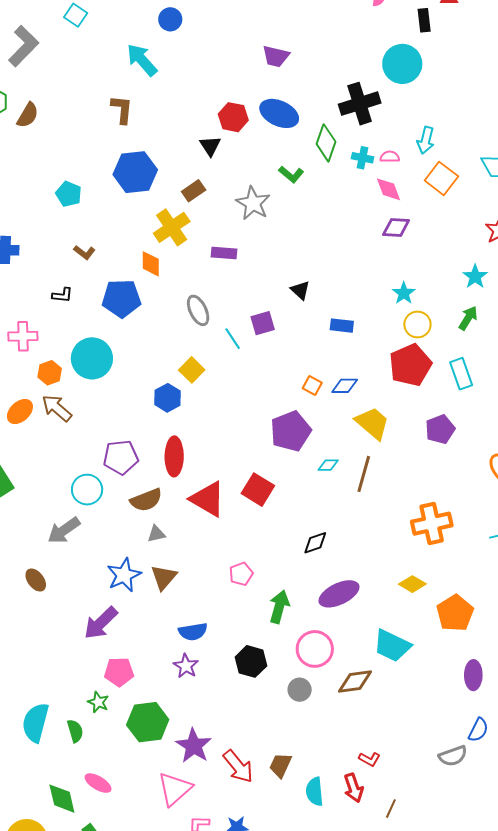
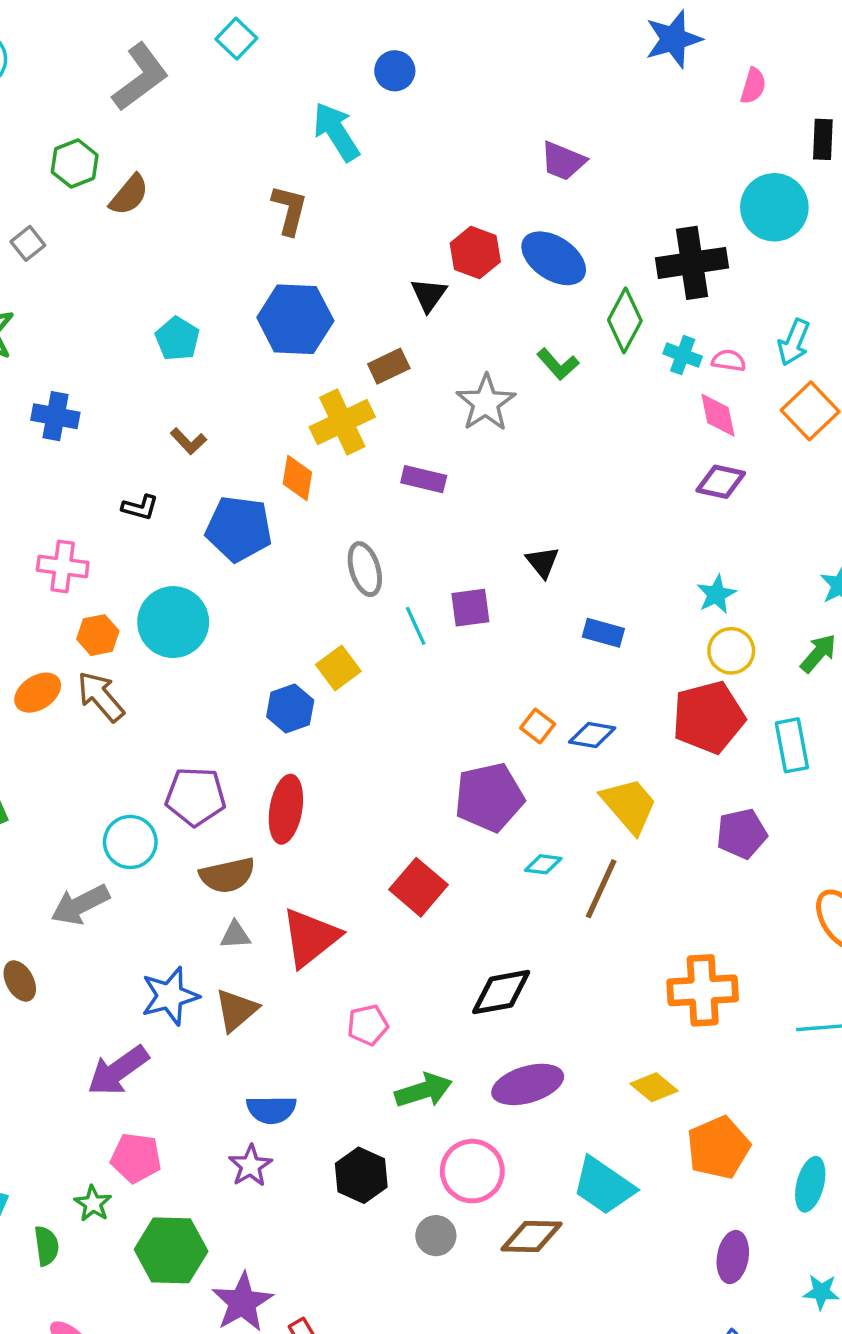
red triangle: (208, 499) -> (310, 937), moved, turned 42
black diamond: (315, 543) -> (501, 992), size x1.4
green arrow: (279, 607) -> (423, 1090), turned 48

